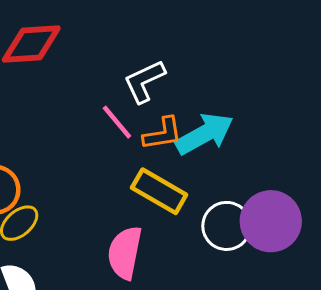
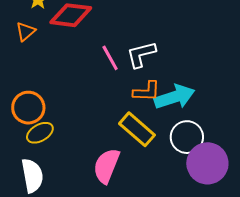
pink line: (117, 122) -> (110, 58), moved
white circle: (227, 226) -> (187, 137), moved

